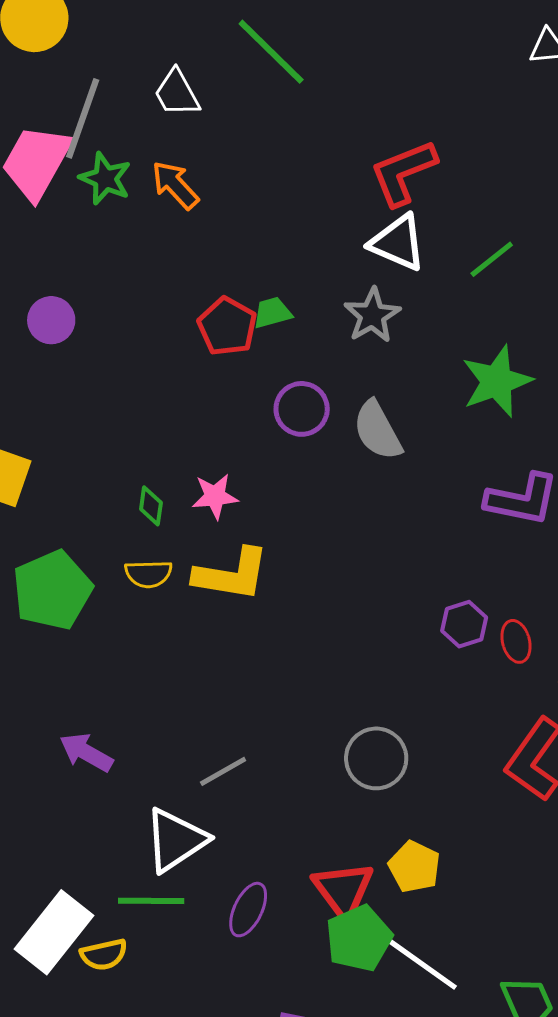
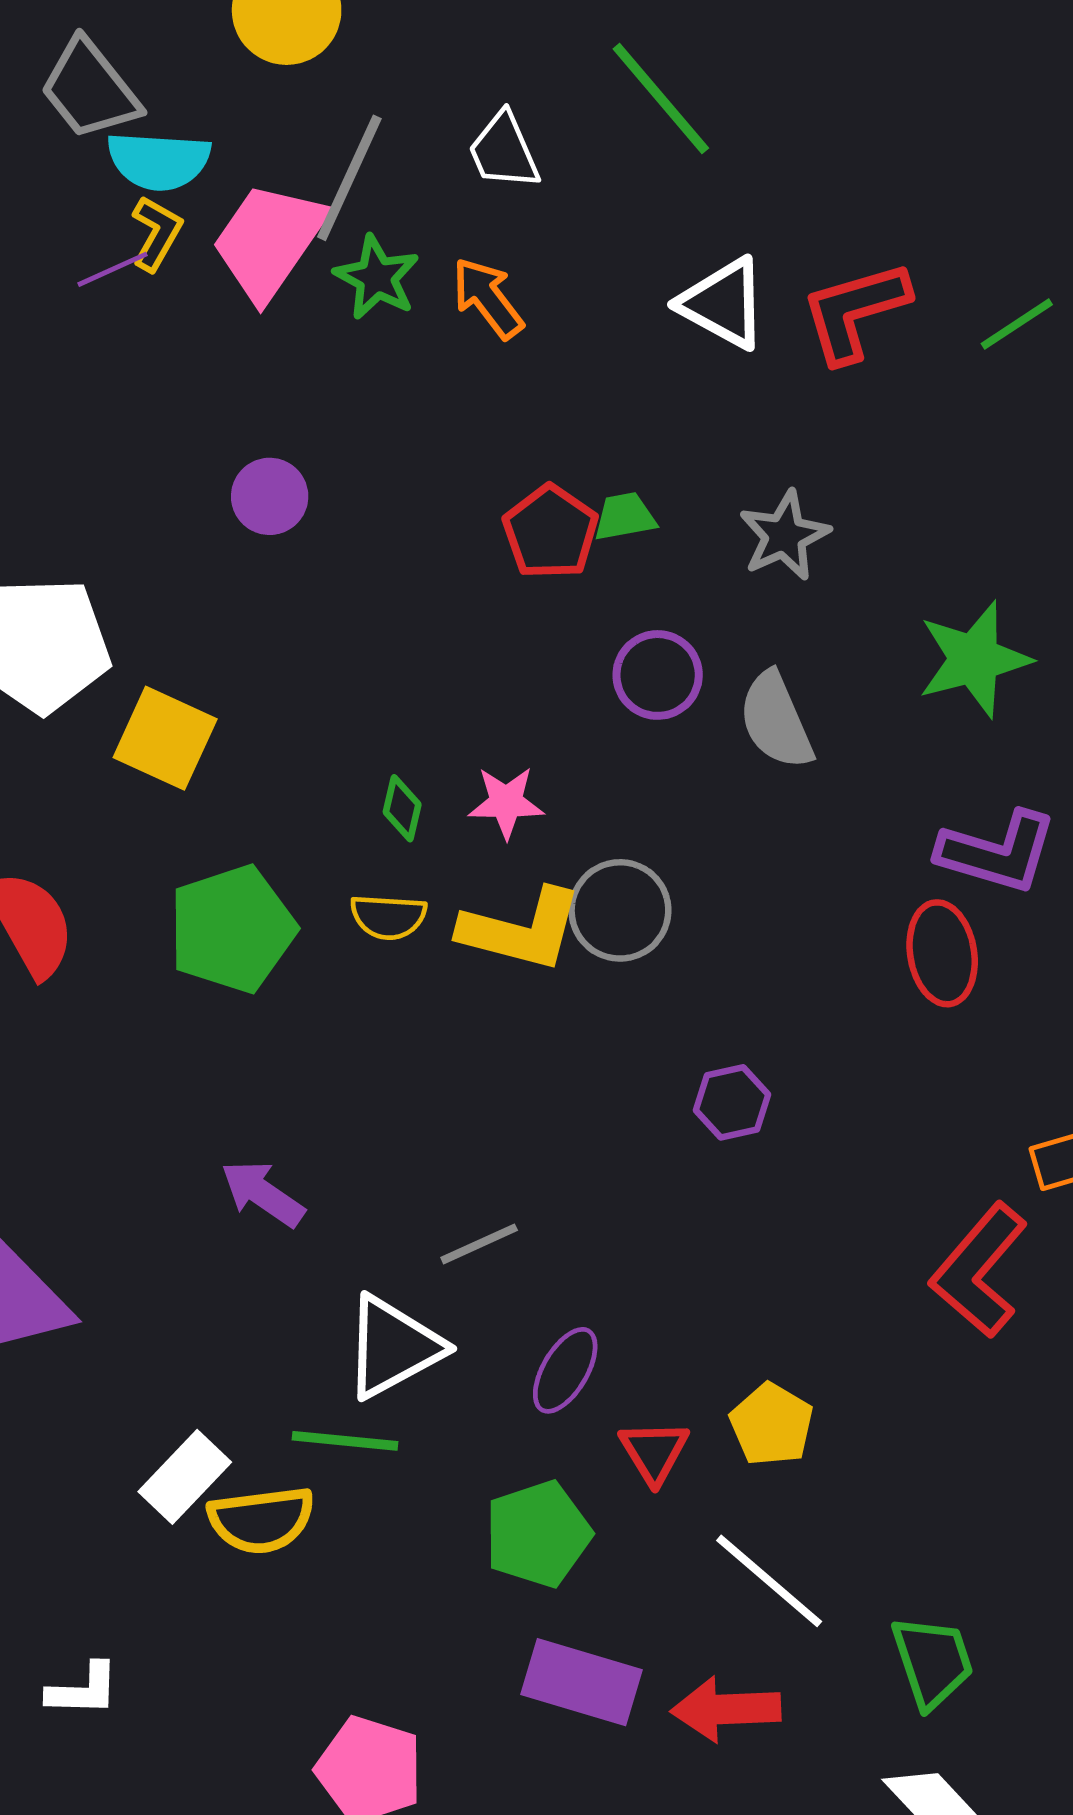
white triangle: (398, 243) -> (723, 303), moved
green line: (492, 259) -> (1017, 324), moved
purple hexagon: (464, 624) -> (732, 1102), moved
red ellipse: (516, 641) -> (942, 953), moved, size x1.5
gray circle: (376, 758) -> (620, 910), moved
red triangle: (343, 890) -> (654, 1452), size x0.7
purple ellipse: (248, 910) -> (565, 1370), moved
white rectangle: (54, 932) -> (185, 1477), size x0.7
green pentagon: (359, 938) -> (538, 1534), moved
yellow semicircle: (104, 955) -> (261, 1520), size x1.4

